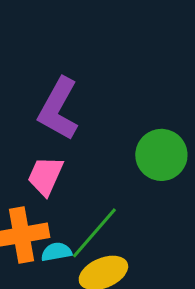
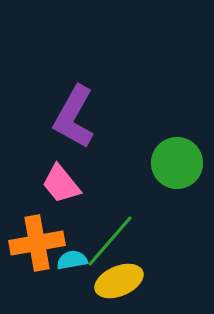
pink trapezoid: (45, 176) -> (61, 184), turned -63

